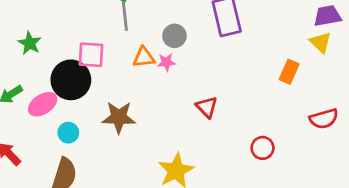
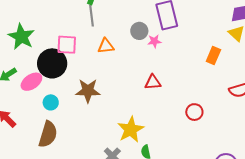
gray circle: (174, 36) -> (139, 31), moved
green star: (30, 43) -> (21, 37), size x1.5
pink star: (166, 62) -> (154, 41), moved
red triangle: (207, 107) -> (153, 82), turned -48

